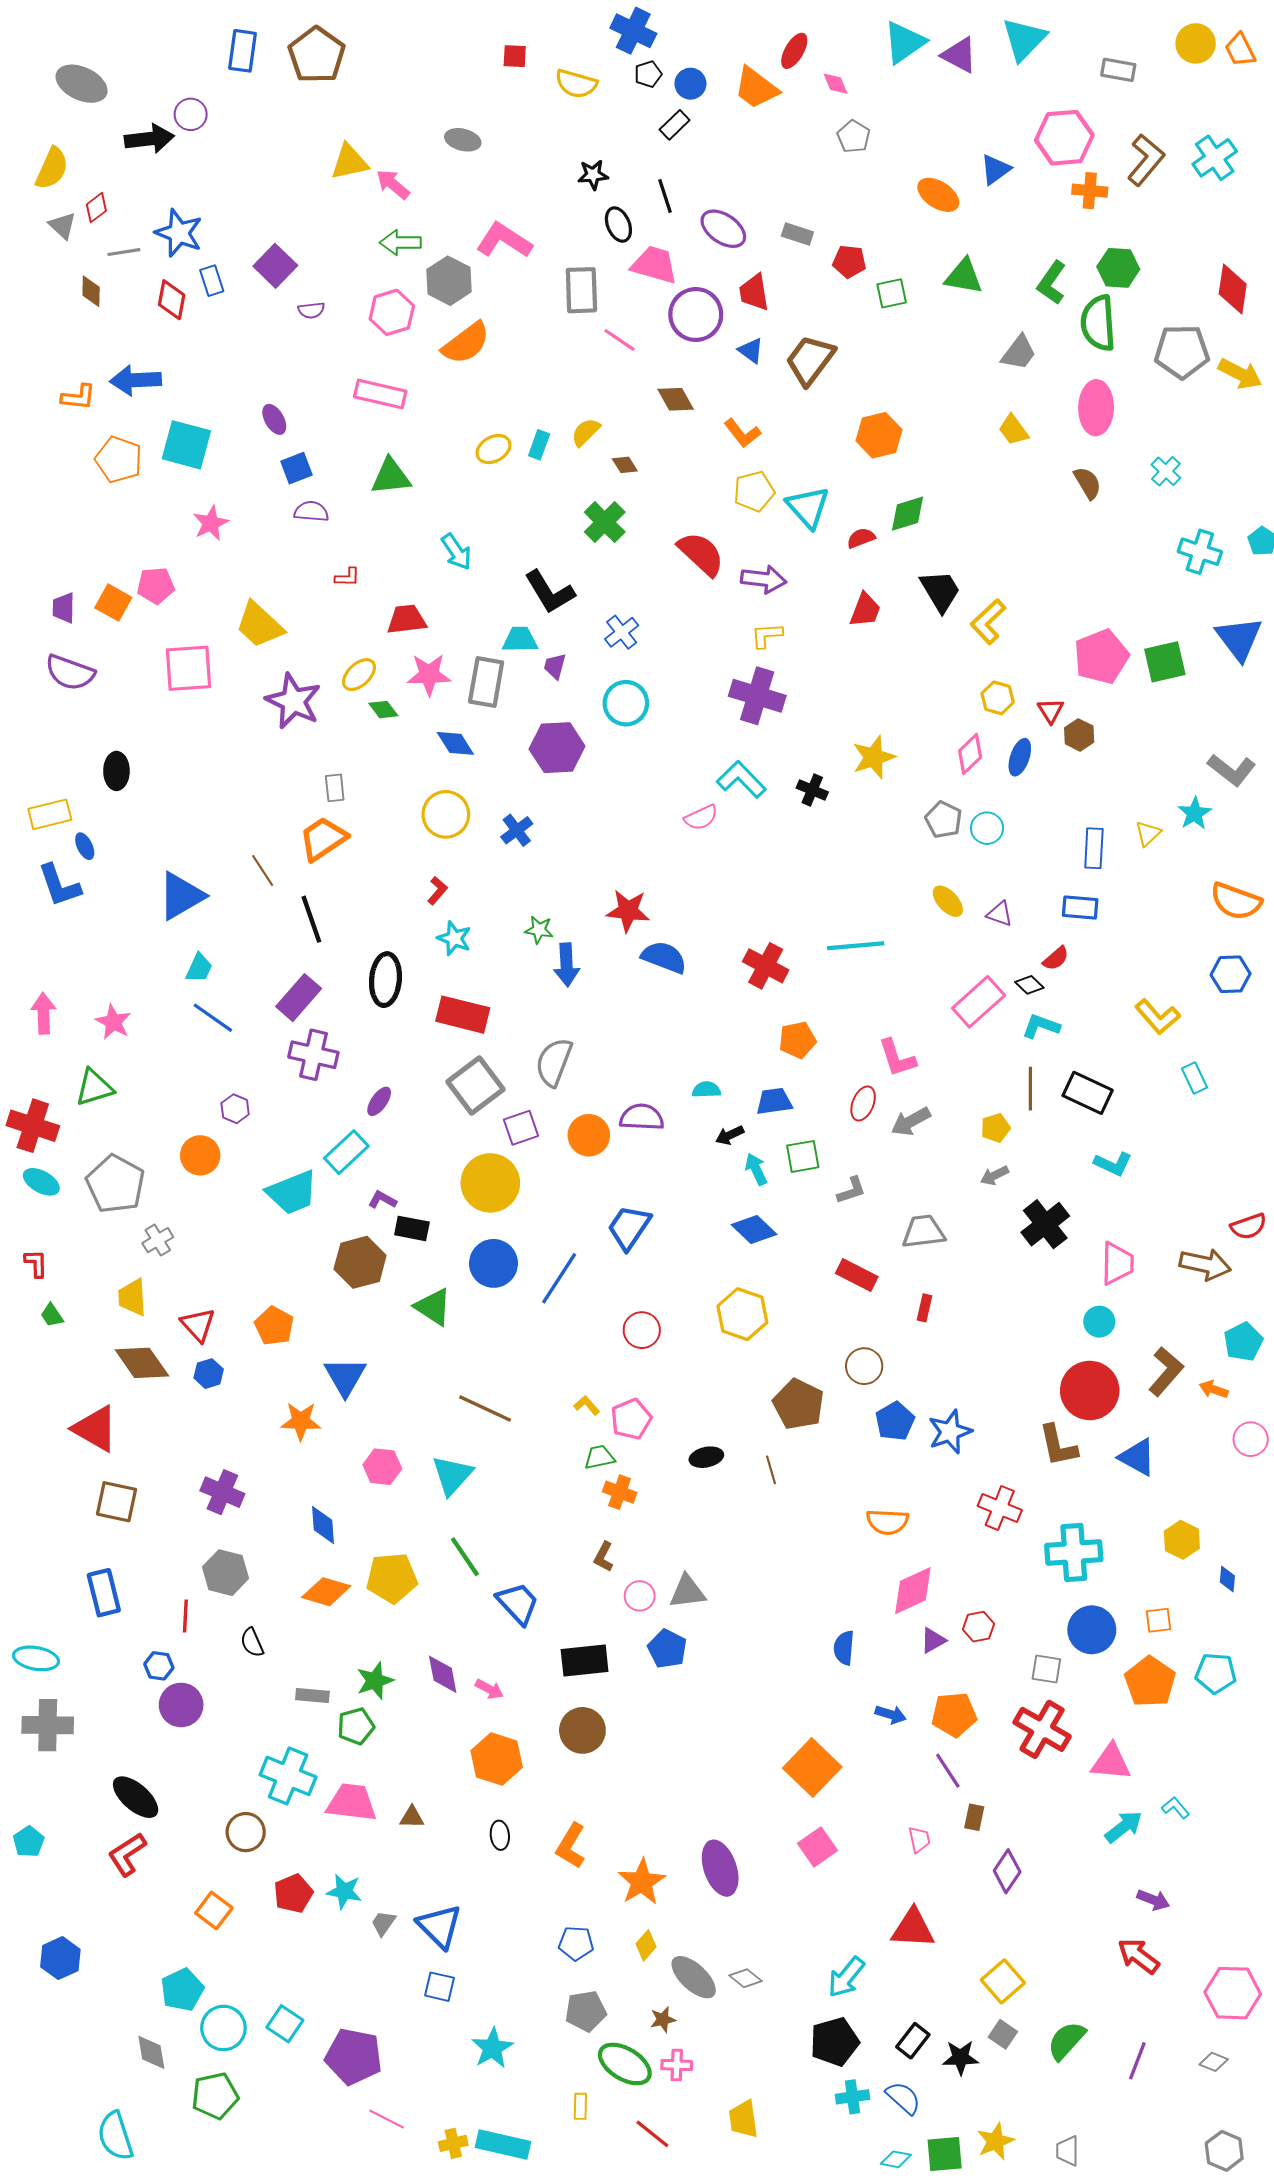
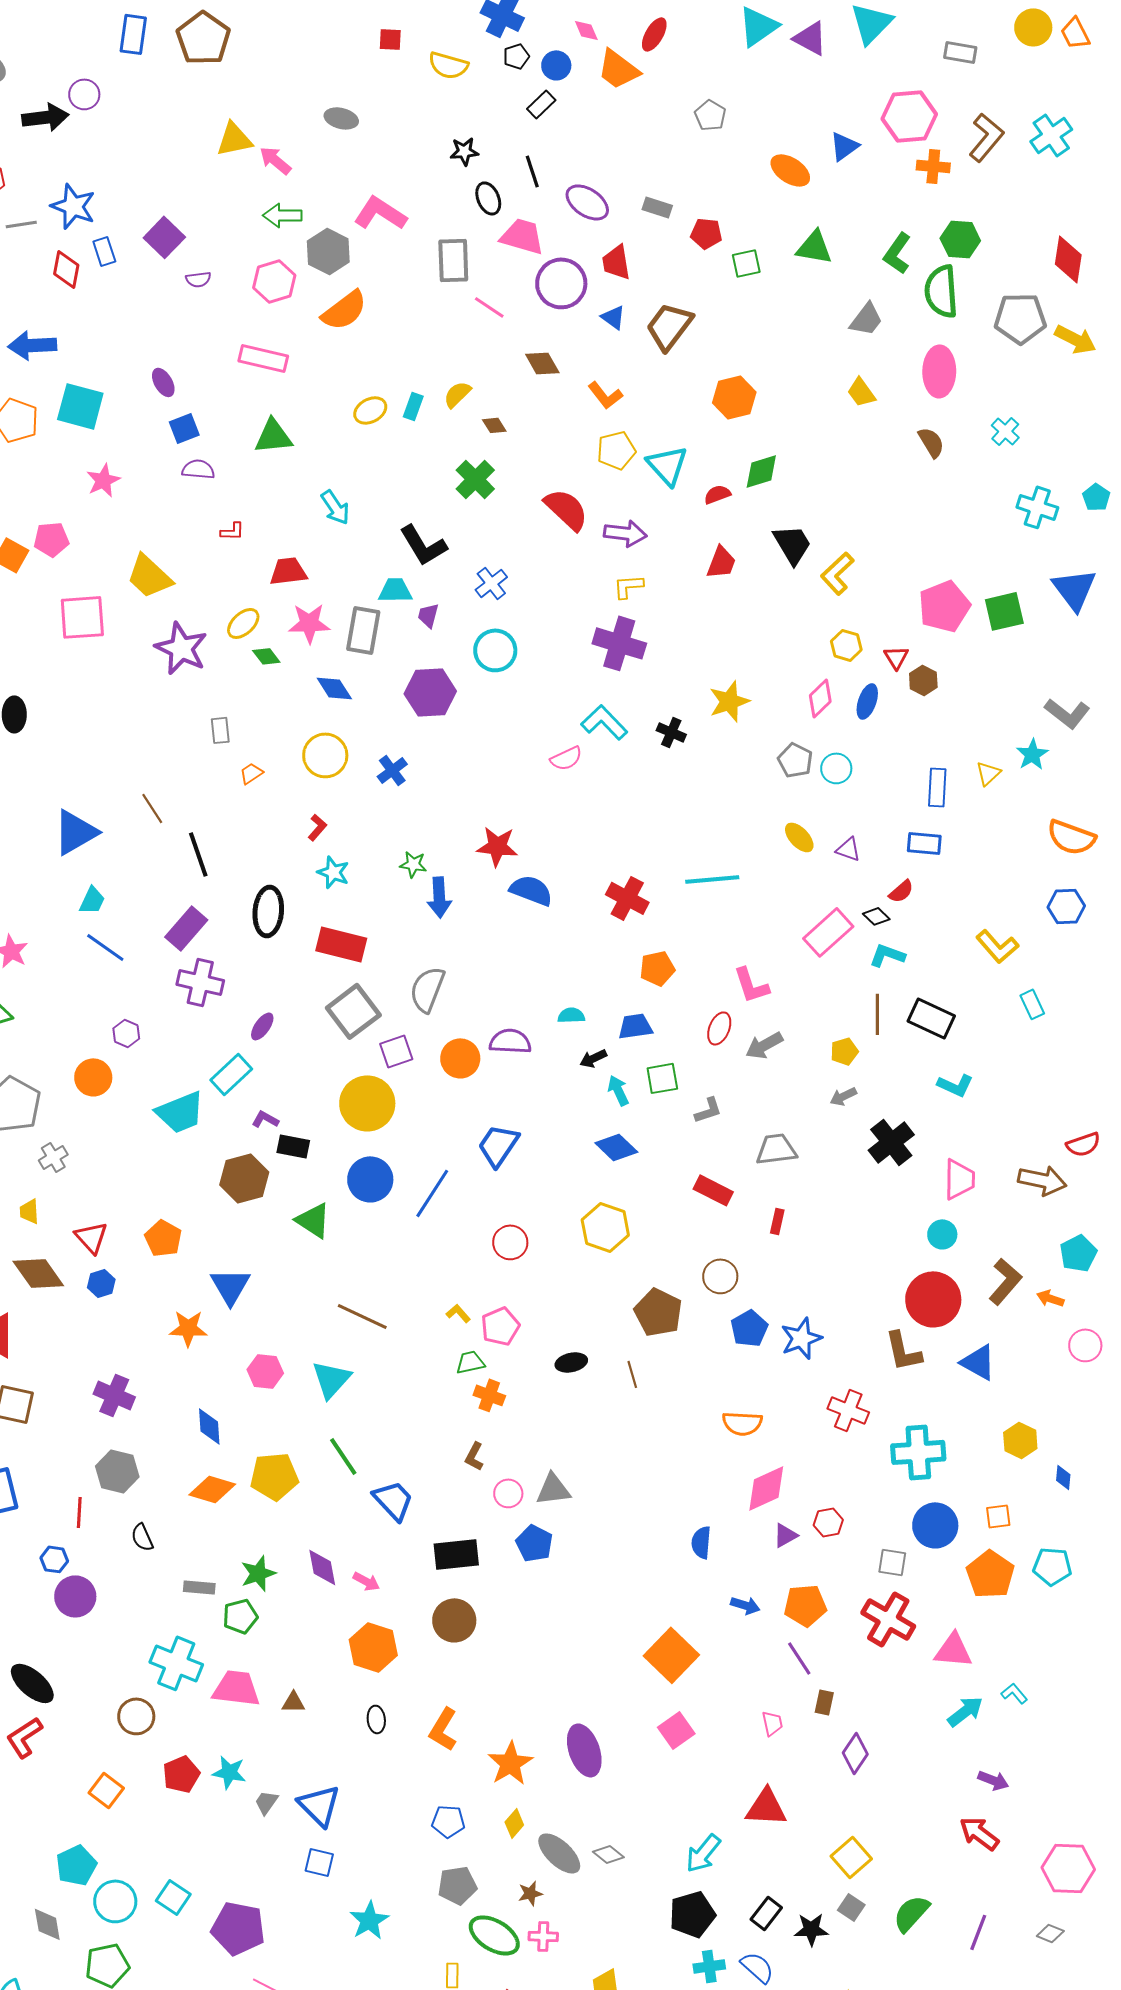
pink diamond: (836, 84) -> (586, 30), moved
orange trapezoid: (323, 839) -> (251, 773), moved, size x0.5
yellow trapezoid: (132, 1297) -> (29, 1211), size x0.7

